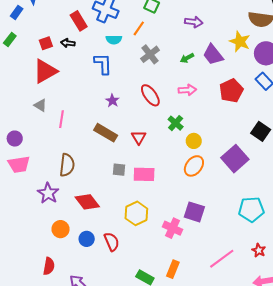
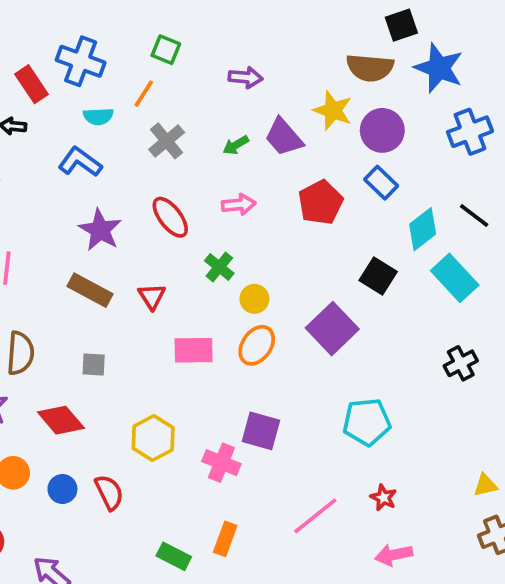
blue L-shape: (103, 64) -> (80, 162), turned -50
purple star: (112, 101) -> (100, 230), size x1.6
gray square: (119, 170) -> (94, 364), moved
pink rectangle: (144, 174) -> (194, 350), moved

